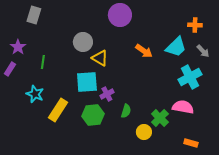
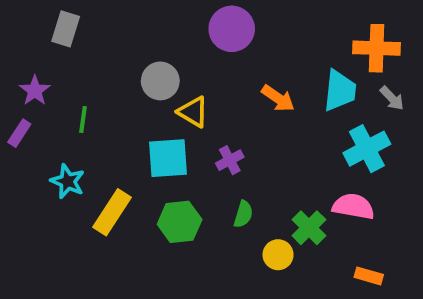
orange cross: (195, 25) -> (377, 48), size x1.6
cyan trapezoid: (176, 47) -> (340, 91), turned -40
purple cross: (107, 94) -> (230, 160), moved

